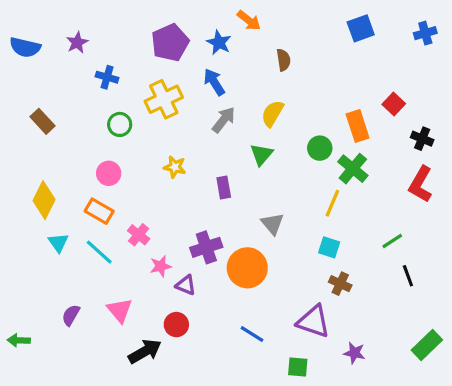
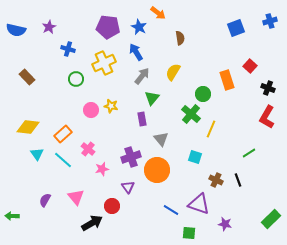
blue square: (361, 28) -> (236, 28), moved
purple pentagon: (170, 43) -> (108, 27), turned 30
green triangle: (261, 154) -> (152, 98), moved
green cross: (353, 169) -> (191, 114), moved
pink circle: (109, 173) -> (91, 110), moved
yellow diamond: (44, 200) -> (28, 127), turned 70
orange rectangle: (99, 211) -> (63, 134), turned -72
gray triangle: (272, 224) -> (161, 139), moved
cyan square: (329, 247) -> (195, 157), moved
black line: (408, 276) -> (238, 180), moved
purple triangle: (186, 285) -> (128, 187), moved, turned 32
blue line: (252, 334) -> (171, 210), moved

